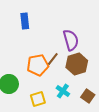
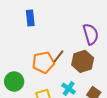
purple semicircle: (71, 40) -> (91, 34), moved

